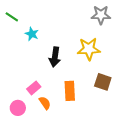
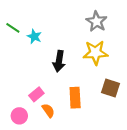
gray star: (101, 15) -> (97, 21), moved, turned 30
green line: (12, 17) -> (13, 28), moved

